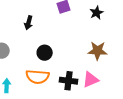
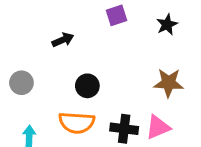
black arrow: (29, 23) -> (63, 40), turned -128

